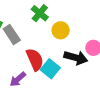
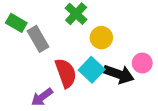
cyan square: (50, 69) -> (92, 70), moved

